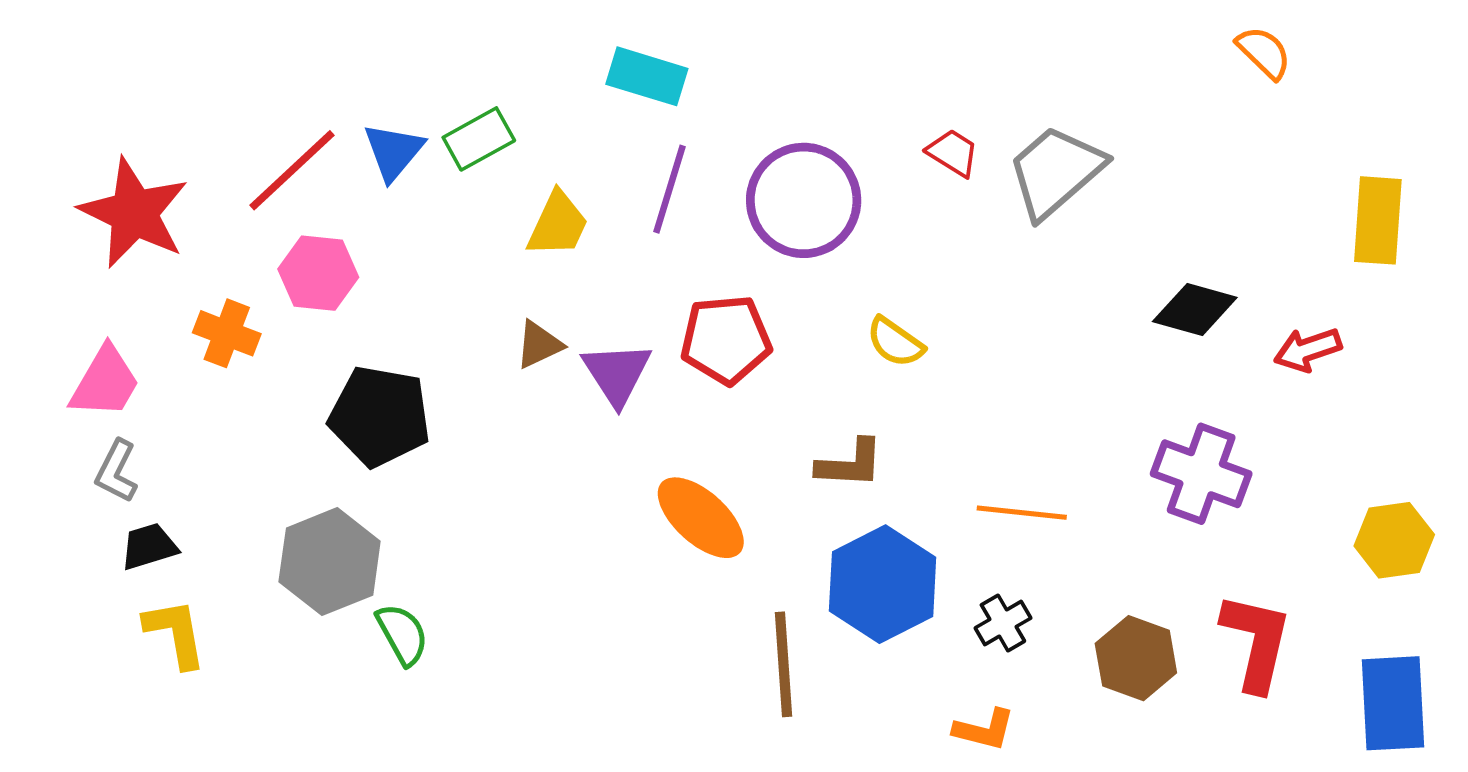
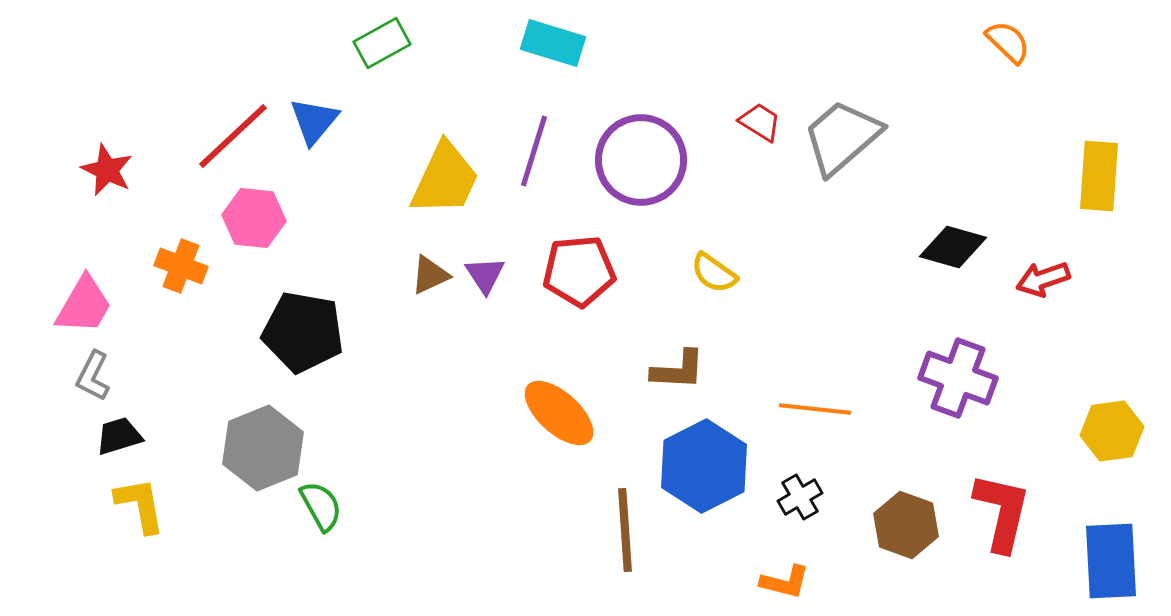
cyan rectangle: (647, 76) -> (553, 43), moved
green rectangle: (479, 139) -> (382, 43), moved
red star: (134, 213) -> (107, 170), size x0.6
yellow trapezoid: (558, 224) -> (445, 179), size x1.4
purple triangle: (617, 373) -> (485, 275), moved, size x0.7

